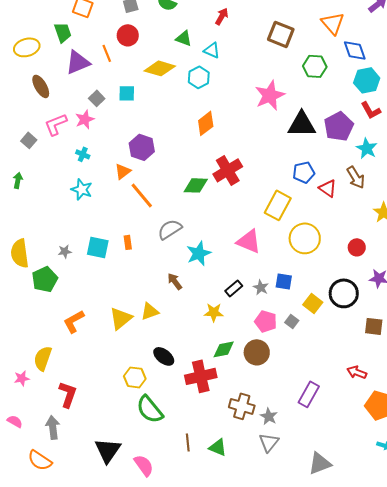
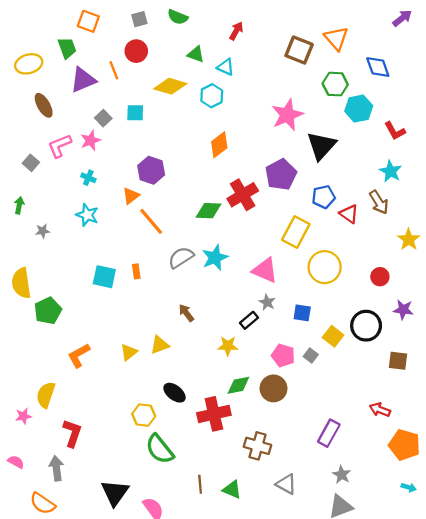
orange triangle: (333, 23) -> (336, 38), moved
cyan hexagon: (367, 80) -> (359, 109), moved
black triangle: (302, 124) -> (321, 146), turned -48
purple pentagon: (339, 126) -> (281, 175), moved
gray star: (65, 251) -> (43, 231), moved
cyan star: (199, 253) -> (215, 258), moved
gray star: (261, 287) -> (267, 302), moved
yellow triangle: (121, 318) -> (129, 352), size x0.7
gray star: (269, 416) -> (342, 475), moved
gray triangle: (269, 442) -> (286, 484), turned -40

